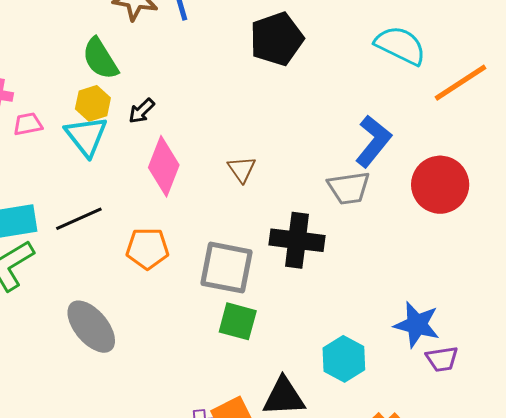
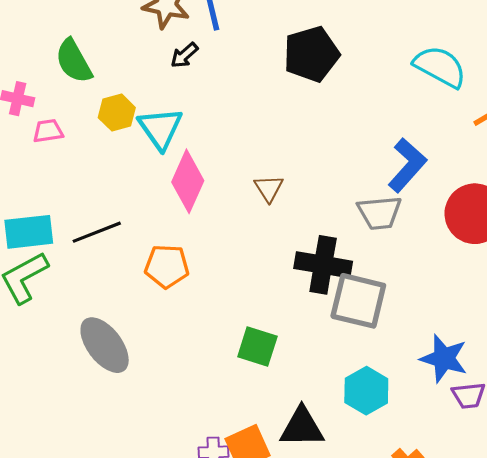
green semicircle: (100, 59) -> (74, 61), moved
black arrow: (142, 111) -> (184, 55), moved
cyan triangle: (86, 136) -> (160, 128), moved
gray square: (226, 268) -> (358, 301), moved

